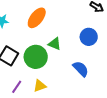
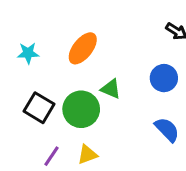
blue semicircle: (81, 69) -> (167, 130), moved

